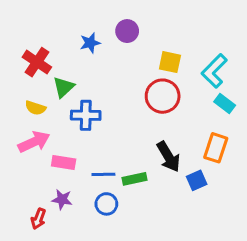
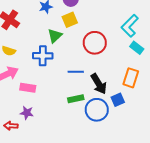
yellow square: (170, 62) -> (70, 20), moved, turned -35
green triangle: (64, 87) -> (55, 36), moved
blue line: (103, 174) -> (76, 72), moved
blue circle: (106, 204) -> (97, 110), moved, size x1.5
red arrow: (38, 219) -> (11, 126), turned 72

